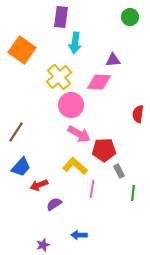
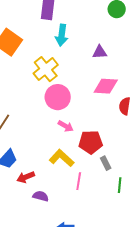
pink diamond: (99, 82) -> (106, 86), moved
pink arrow: (79, 134) -> (66, 126), size x0.7
purple semicircle: (54, 204) -> (41, 196), turned 49

